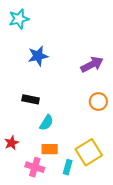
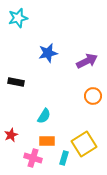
blue star: (38, 56) -> (48, 53), moved
black rectangle: (31, 99) -> (16, 82), moved

